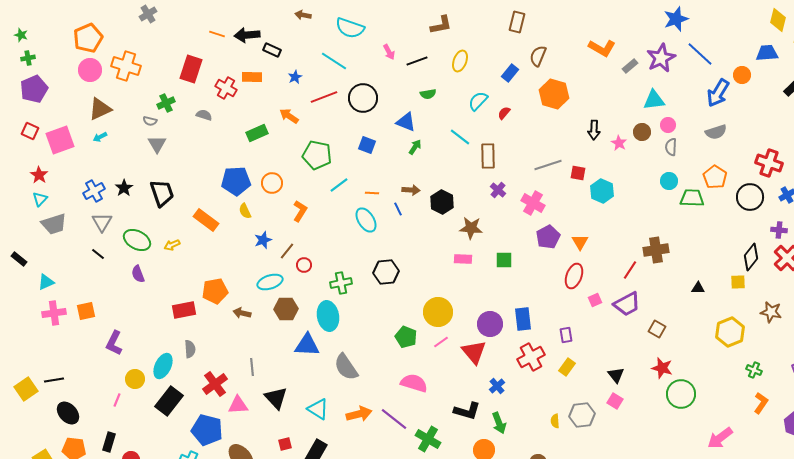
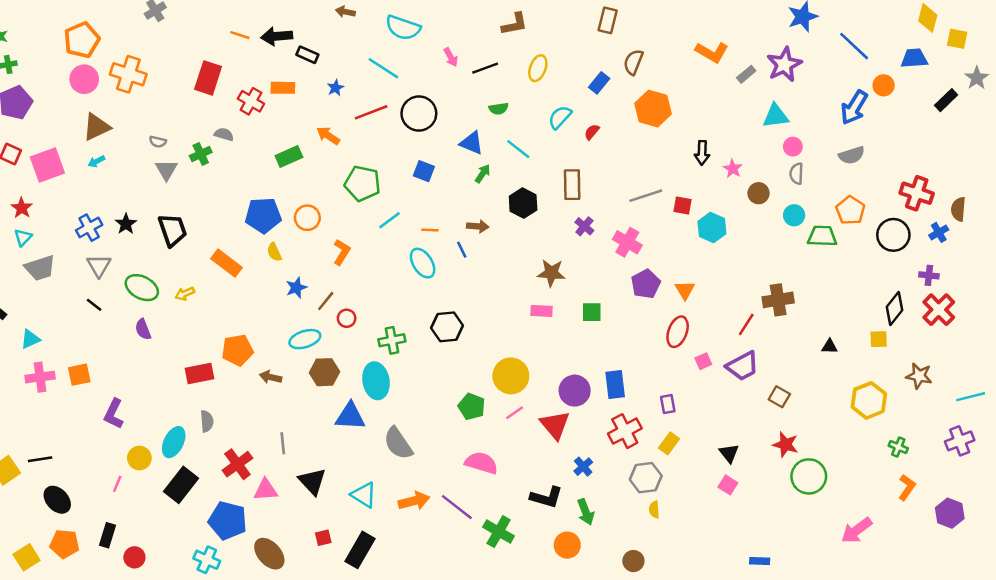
blue line: (700, 54) -> (854, 46), moved
green cross: (166, 103) -> (201, 154), moved
brown circle: (642, 132) -> (759, 193), moved
cyan line: (460, 137) -> (518, 149), moved
black hexagon: (442, 202) -> (523, 203), moved
gray hexagon: (582, 415) -> (646, 478), moved

